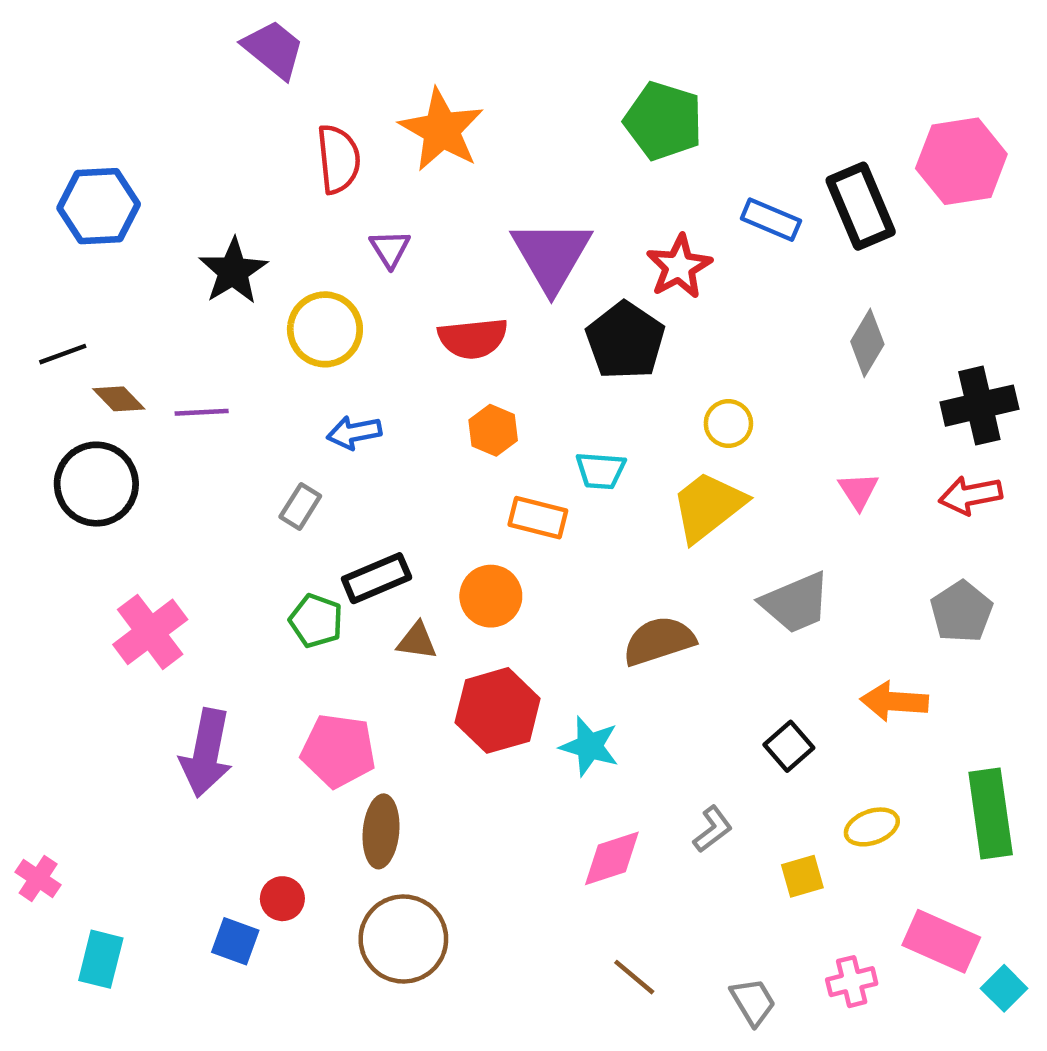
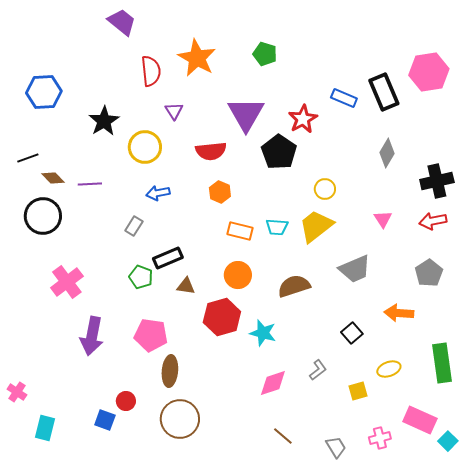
green pentagon: (663, 121) -> (265, 54), moved, size x0.7
cyan trapezoid: (601, 471) -> (277, 227), moved
orange circle: (491, 596) -> (238, 275), moved

